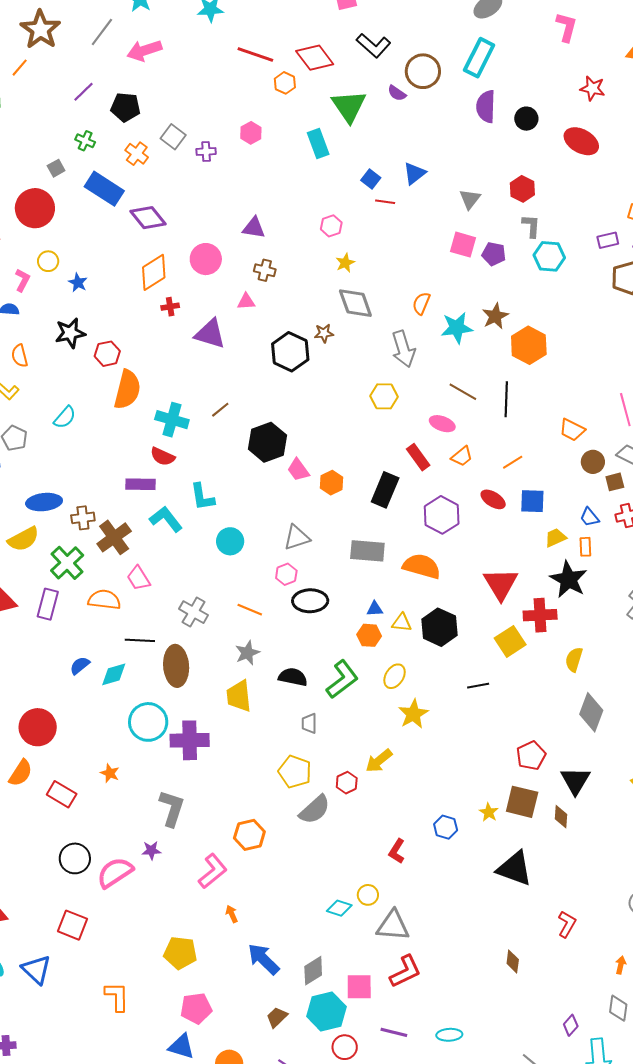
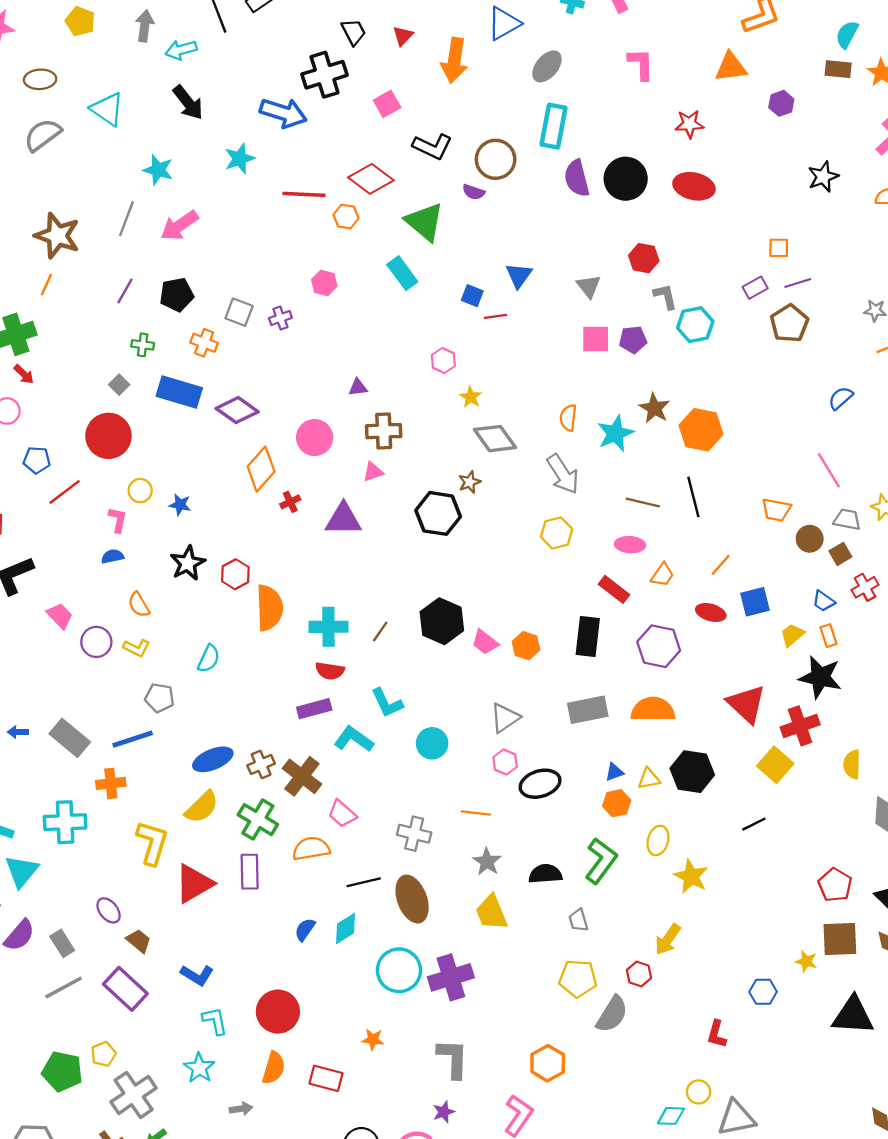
black circle: (526, 119) -> (626, 179), size x1.6
purple triangle: (254, 228) -> (358, 387), size x0.7
brown cross: (265, 270) -> (384, 431), size x1.4
brown line: (220, 410) -> (380, 632), moved

